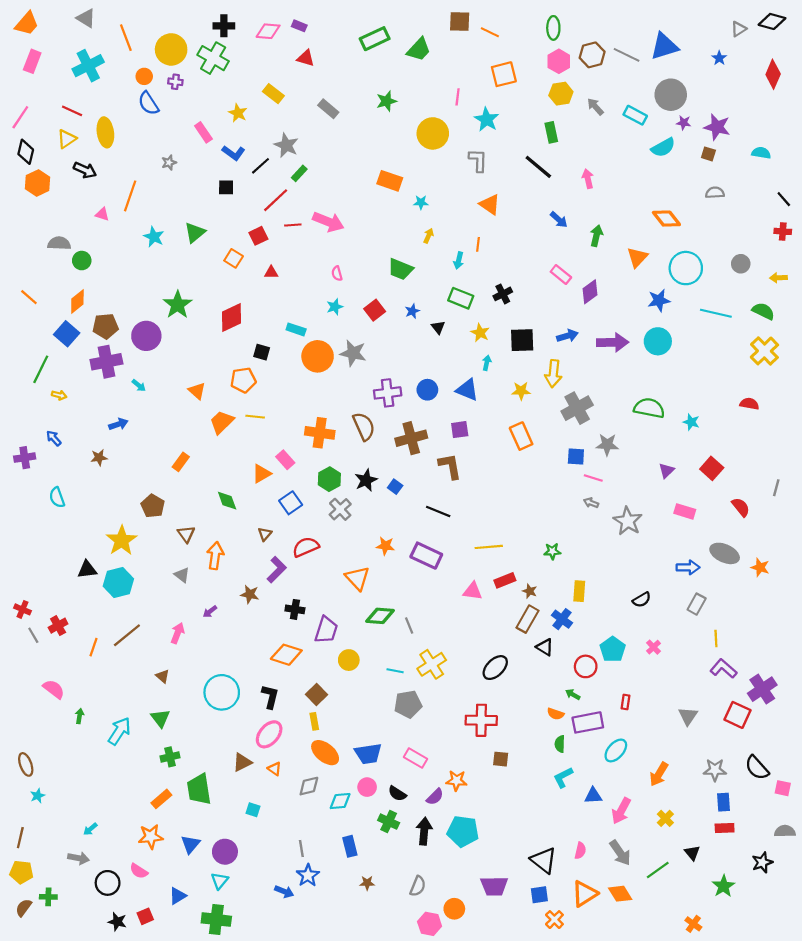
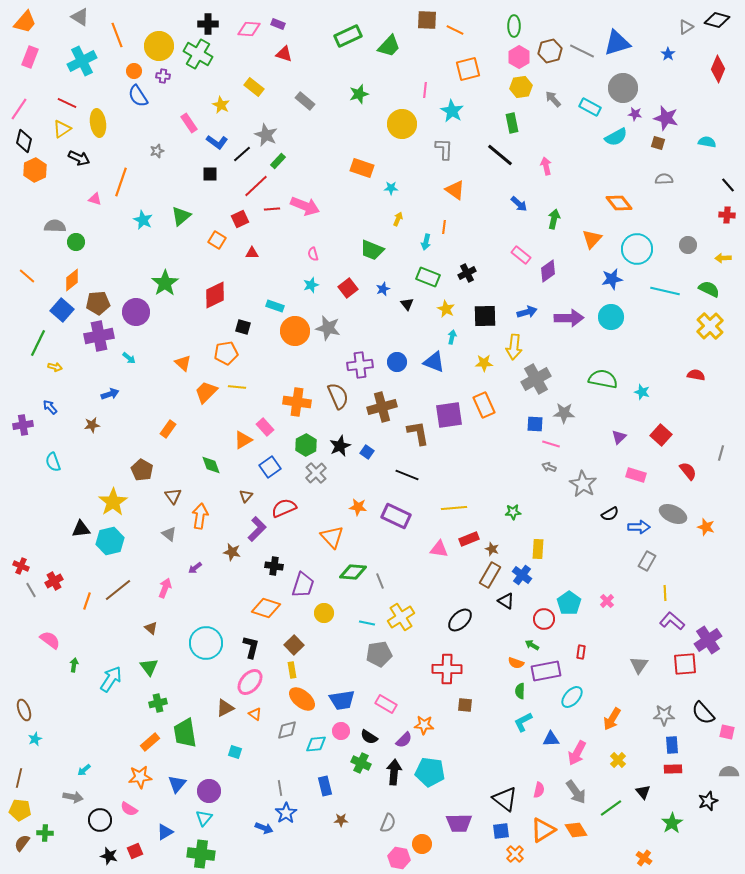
purple square: (460, 430) -> (449, 415), moved, size x1.6
black semicircle: (642, 600) -> (610, 514), moved
red square: (738, 715) -> (685, 664), turned -30

